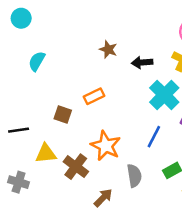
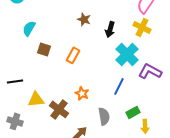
black arrow: (142, 62) -> (110, 29), turned -70
orange rectangle: (94, 96) -> (73, 55), turned -35
brown square: (63, 114) -> (44, 49), moved
orange star: (106, 146) -> (82, 93), size x0.6

